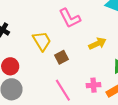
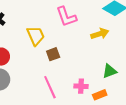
yellow arrow: (97, 44) -> (100, 34), moved

